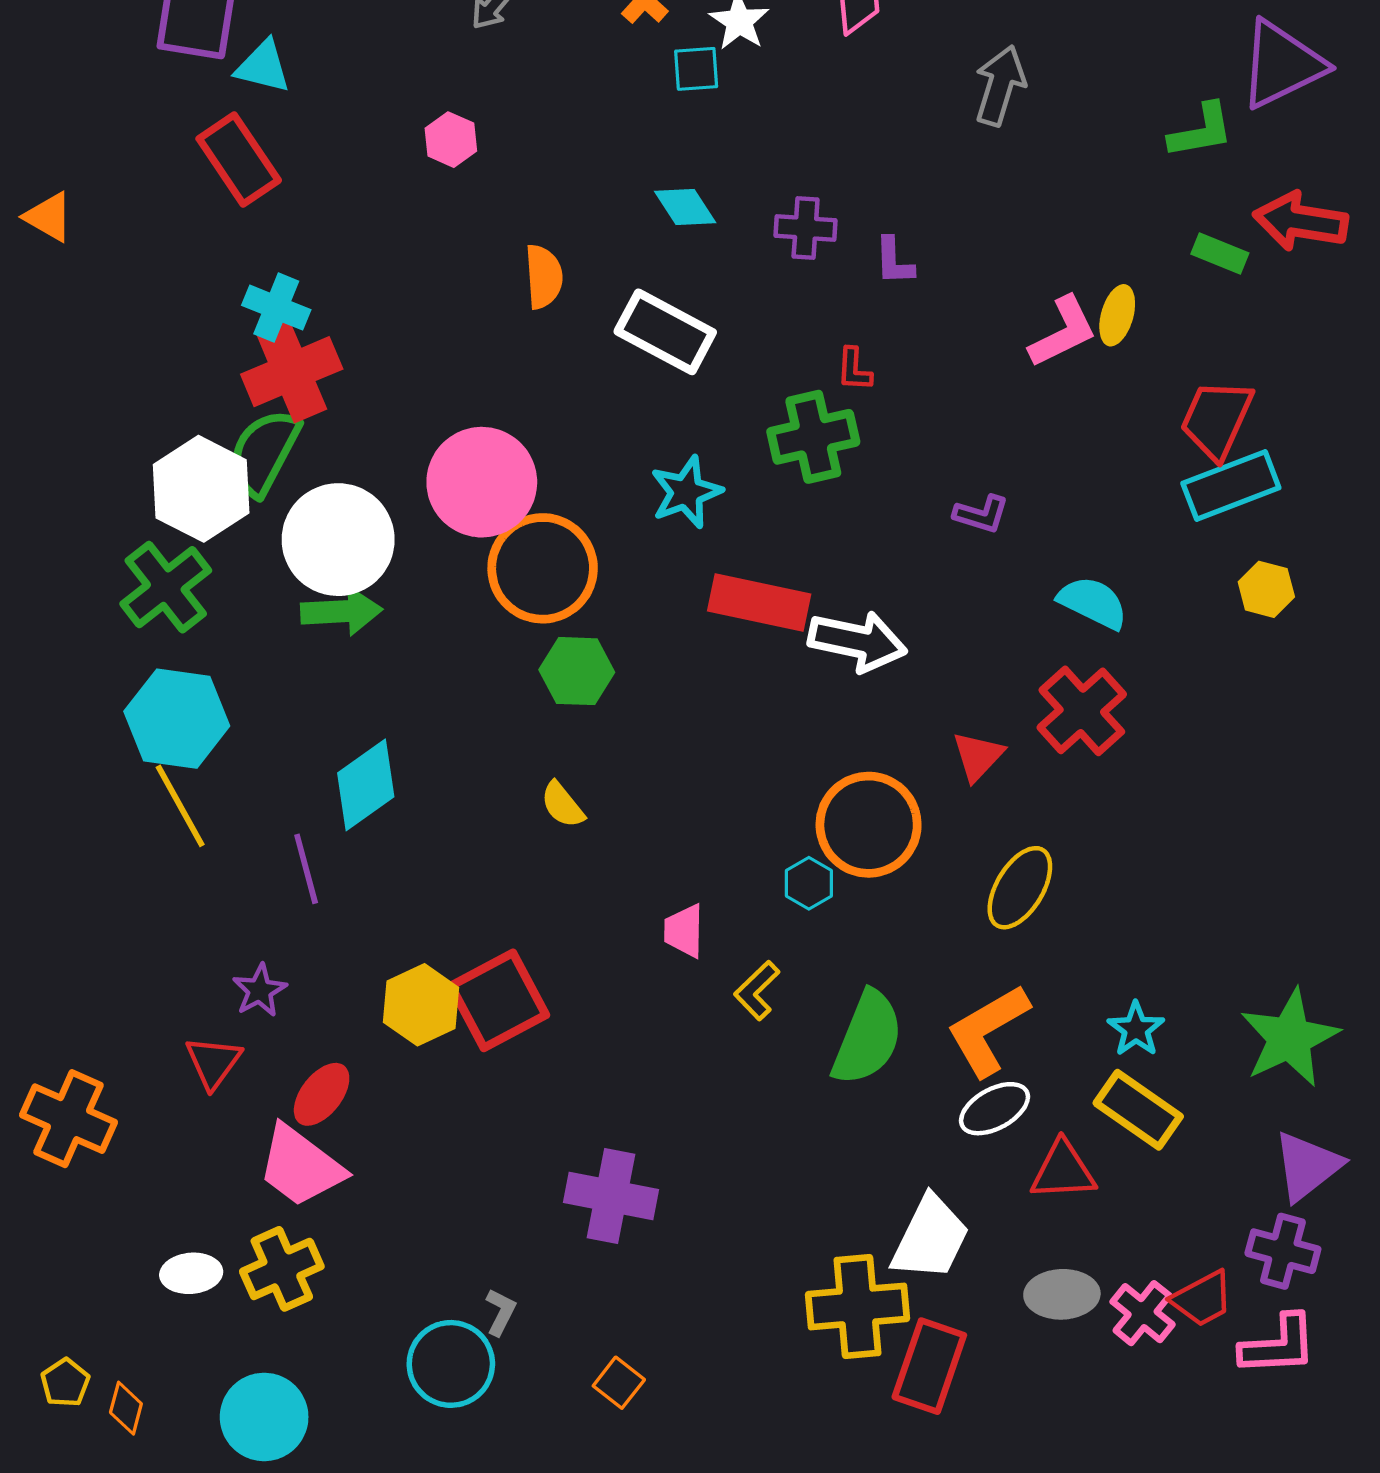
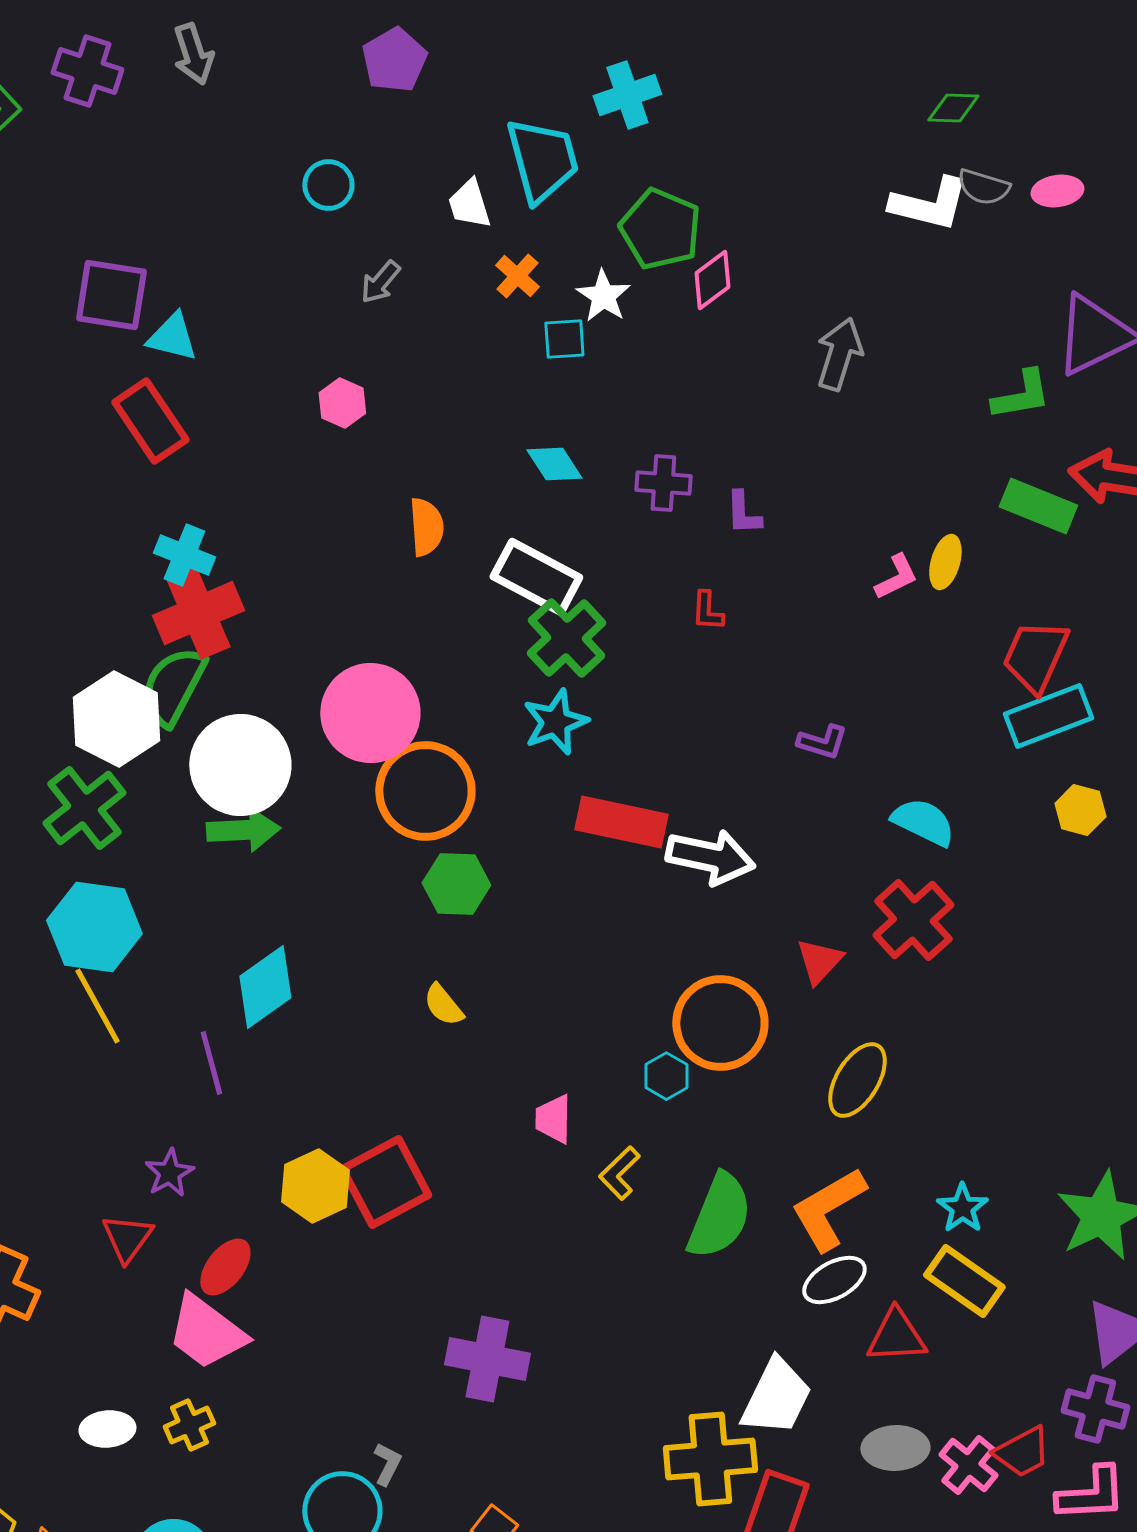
green rectangle: (1220, 253) -> (1038, 506), size x1.5
pink L-shape: (1063, 332) -> (896, 577), size x0.7
green cross: (813, 437) -> (566, 638), moved, turned -30
yellow cross: (282, 1269) -> (189, 1425), size x0.7

